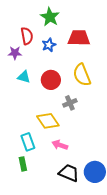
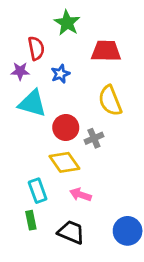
blue star: (49, 45) -> (60, 74), moved
cyan triangle: (24, 77) -> (32, 103), size x1.6
red circle: (51, 80) -> (66, 128), moved
black trapezoid: (69, 173) -> (71, 232), moved

